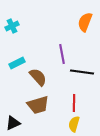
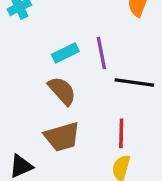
cyan rectangle: (17, 63) -> (65, 53), moved

